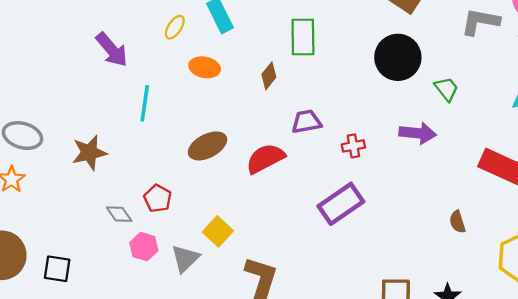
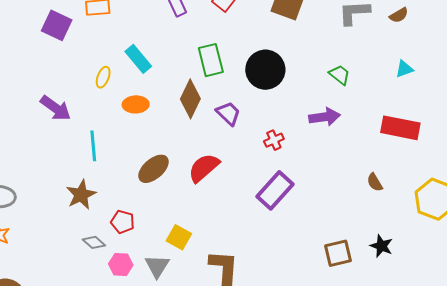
black circle: (398, 57) -> (265, 70), moved
brown diamond: (269, 76) -> (190, 99), size x1.6
purple trapezoid: (306, 122) -> (228, 113), moved, turned 68
brown star: (89, 153) -> (81, 195), moved

